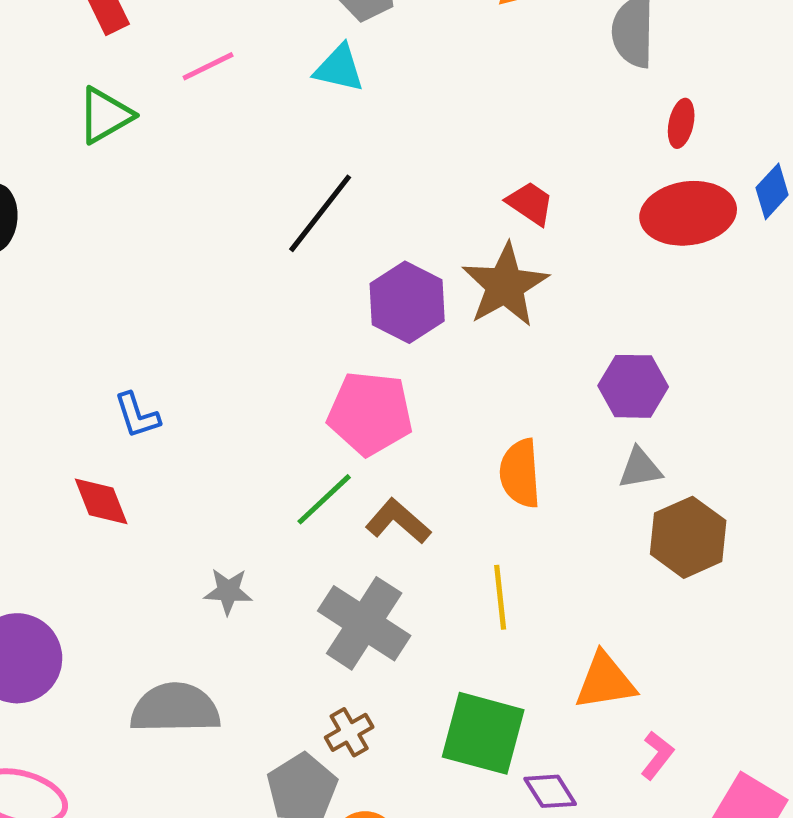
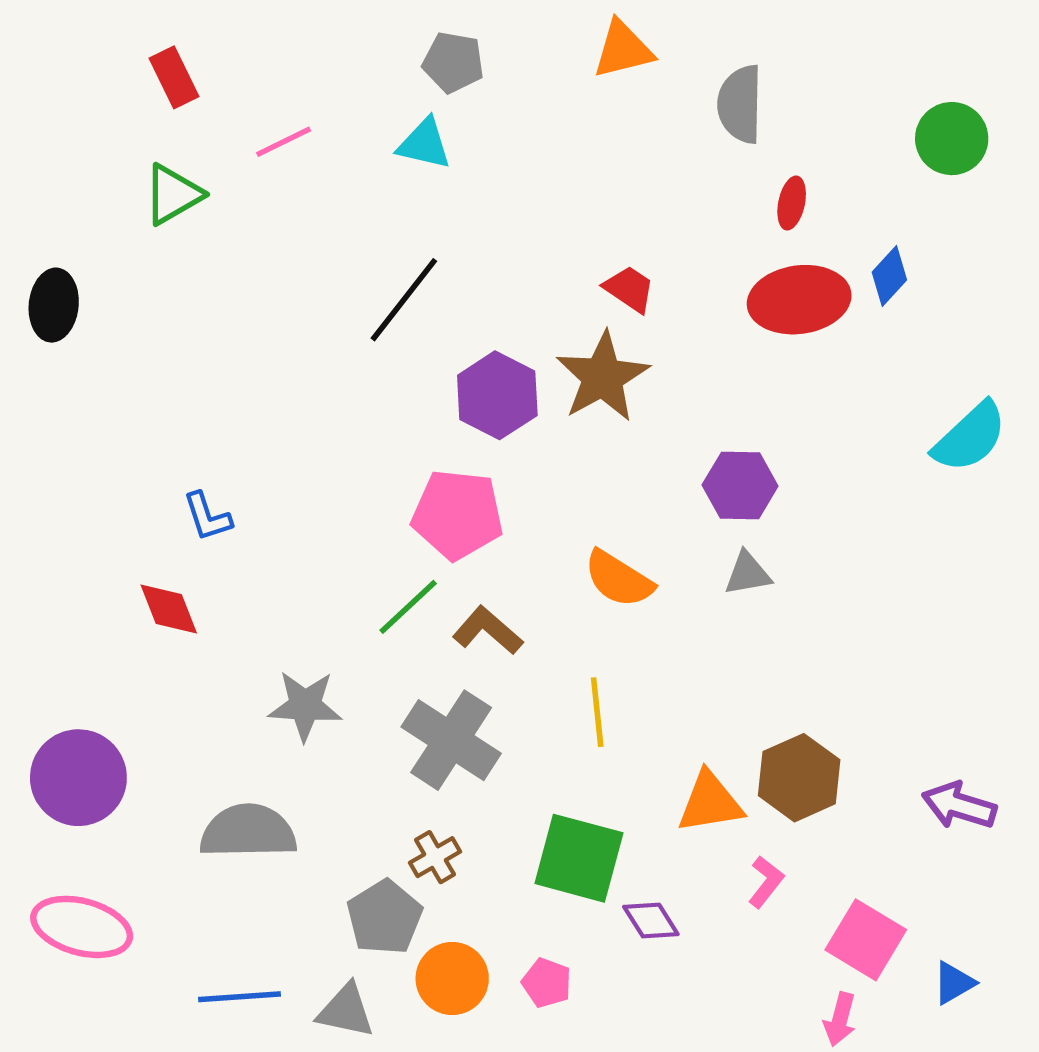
orange semicircle: (520, 473) -> (619, 579), turned -54
brown hexagon: (688, 537) -> (799, 778), moved
gray star: (228, 591) -> (305, 706), size x1.4

